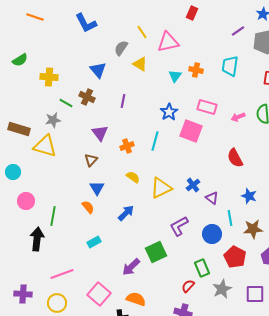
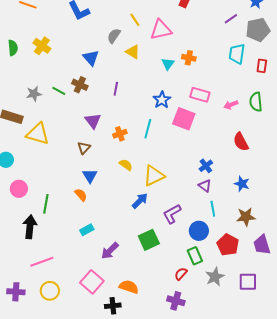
green semicircle: (20, 60) -> (13, 48), turned -63
cyan trapezoid: (230, 66) -> (237, 54), moved
yellow cross: (49, 77) -> (42, 46), moved, turned 30
gray star: (53, 120) -> (34, 94), moved
red semicircle: (235, 158) -> (241, 142), moved
blue cross: (193, 185) -> (206, 166), moved
blue arrow: (126, 213) -> (140, 201), moved
cyan line: (230, 218) -> (213, 209), moved
blue circle: (212, 234) -> (199, 231), moved
purple arrow: (131, 267) -> (110, 251), moved
pink line: (62, 274) -> (42, 262), moved
purple cross: (23, 294) -> (16, 292), moved

